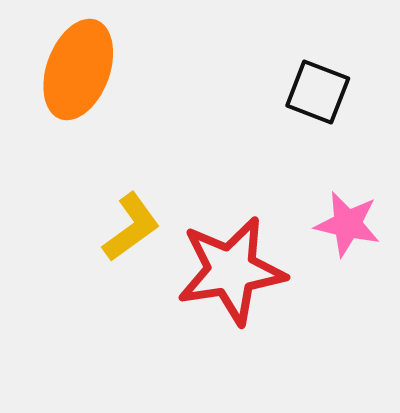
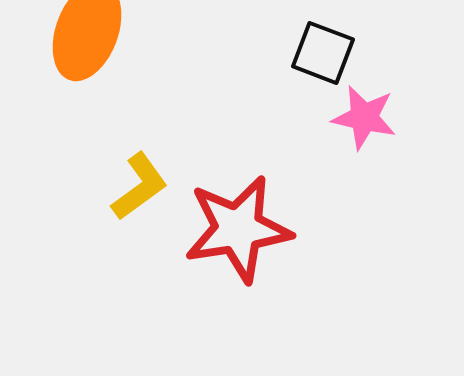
pink star: (347, 224) -> (364, 118), moved

